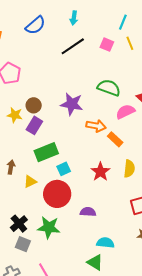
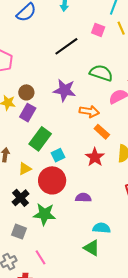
black line: (73, 46) -> (66, 46), moved
orange rectangle: (115, 139) -> (102, 132), moved
green rectangle: (46, 152) -> (40, 139), turned -30
black cross: (19, 224) -> (20, 198), moved

